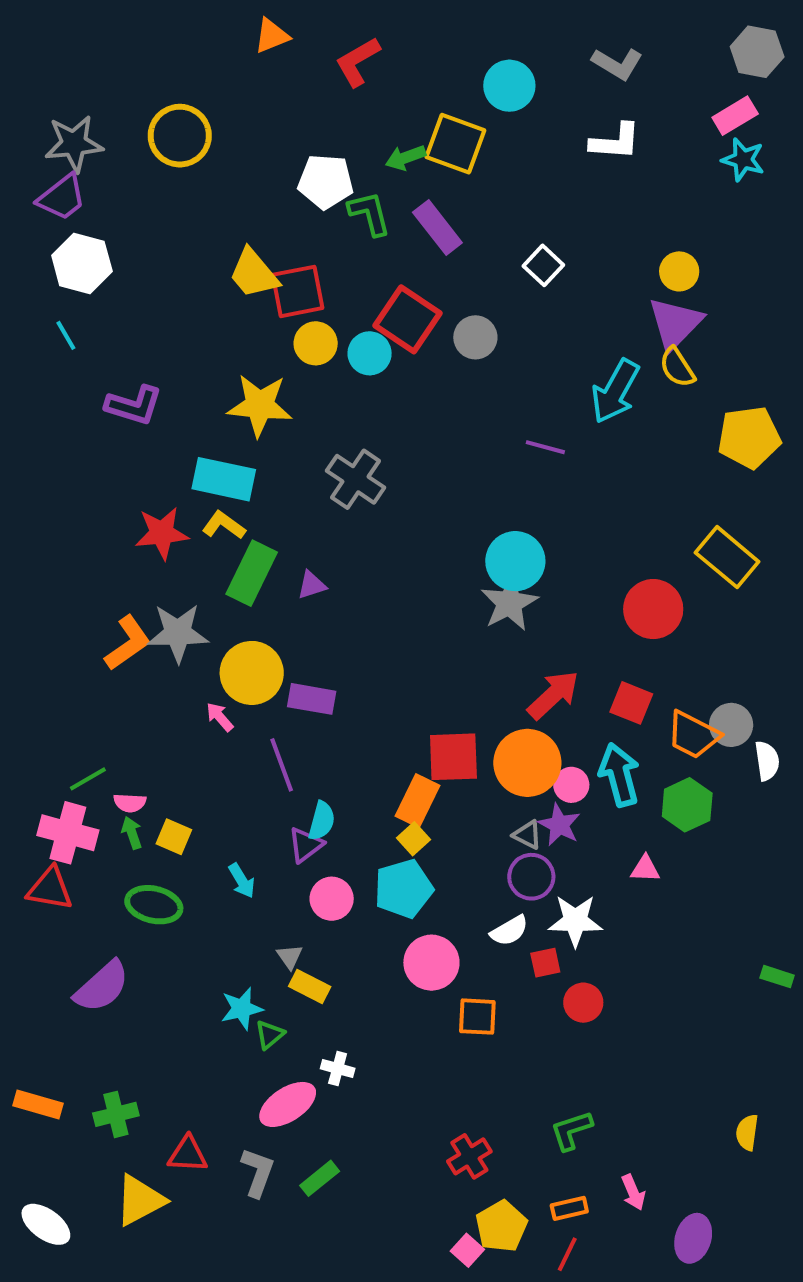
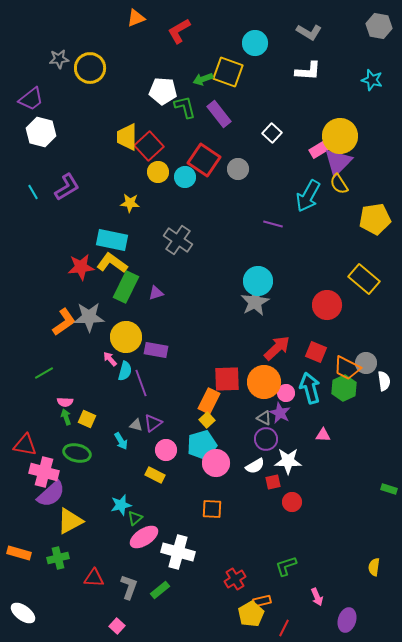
pink rectangle: (735, 116) -> (320, 149), moved
gray star: (74, 144) -> (59, 59), moved, size x0.7
yellow circle: (679, 271) -> (340, 136), size x1.8
yellow trapezoid: (254, 273) -> (127, 137), turned 40
red square: (298, 291) -> (149, 146), turned -32
cyan line: (66, 335) -> (33, 192), moved
purple L-shape: (134, 405) -> (67, 187), moved, turned -48
yellow star: (260, 405) -> (130, 203), size x0.6
yellow L-shape: (224, 525) -> (112, 263), size x1.4
green line: (88, 779) -> (44, 373), moved
green hexagon: (687, 805) -> (344, 388), moved
cyan semicircle: (322, 821) -> (125, 371), moved
pink cross: (68, 833) -> (44, 472), moved
gray triangle: (290, 957) -> (136, 425), moved, turned -40
pink circle: (431, 963) -> (216, 463), moved
yellow rectangle: (310, 987) -> (155, 475), moved
orange square: (477, 1017) -> (212, 509), moved
white cross: (338, 1068) -> (178, 552), moved, size x2.0
pink ellipse: (288, 1104) -> (144, 537), moved
yellow triangle: (140, 1200) -> (70, 521), moved
orange rectangle: (569, 1208) -> (262, 601), moved
pink square: (467, 1250) -> (117, 626), moved

